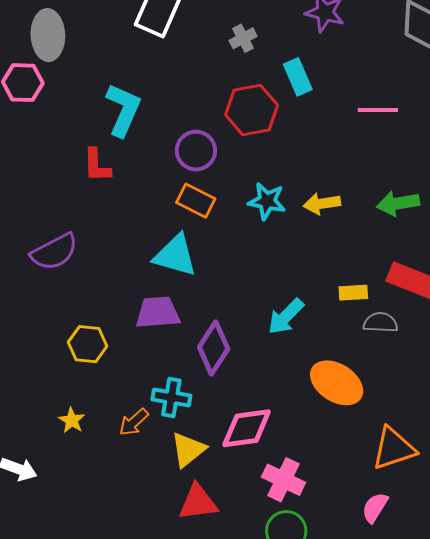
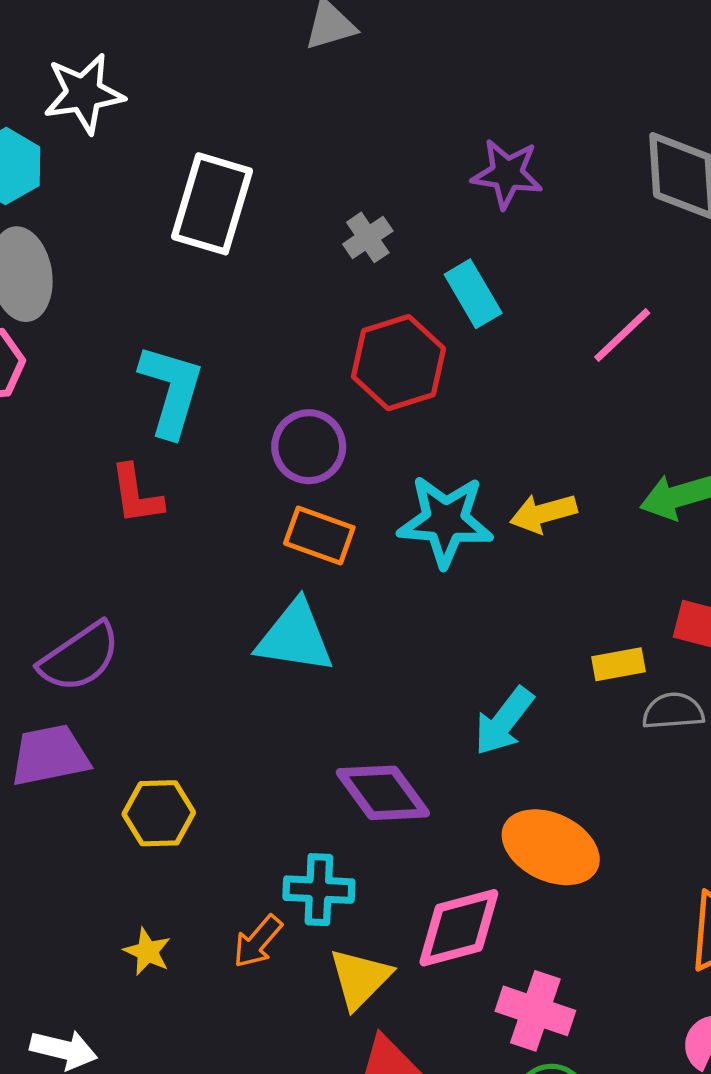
pink line: (378, 110) -> (622, 335), turned -36
cyan star: (267, 201) -> (445, 521), size x1.4
purple trapezoid: (158, 312) -> (50, 755), moved
purple diamond: (214, 348) -> (383, 793), turned -62
orange ellipse: (337, 383) -> (551, 847), moved

